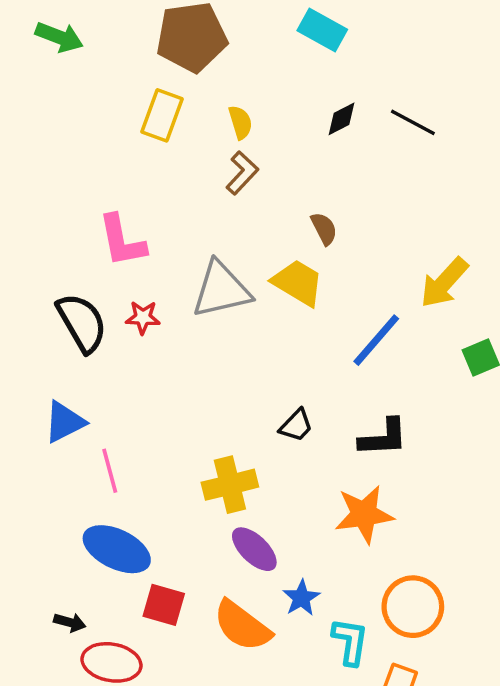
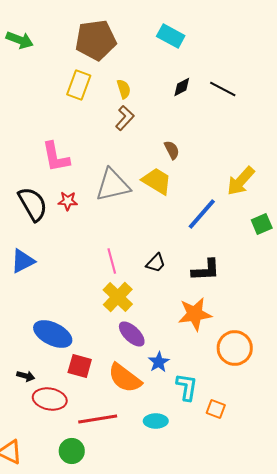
pink line: (110, 471) -> (112, 261), moved
yellow cross: (230, 485) -> (118, 297), turned -32
orange circle: (413, 607) -> (235, 348), moved

